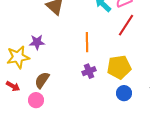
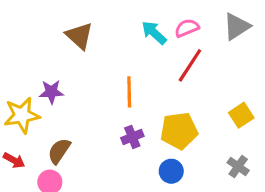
blue circle: (124, 93) -> (171, 171), moved

